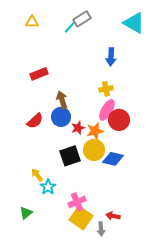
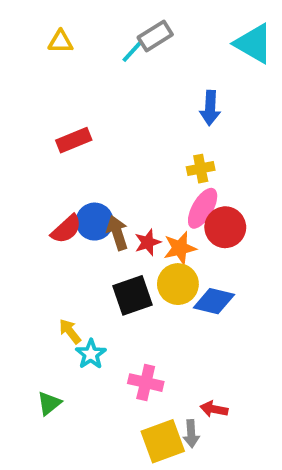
brown arrow: (62, 100) -> (117, 233), moved
blue circle: (61, 117) -> (95, 222), moved
pink cross: (77, 202) -> (146, 383), turned 36
yellow square: (81, 218) -> (163, 441), moved, turned 35

